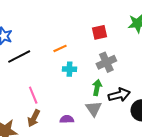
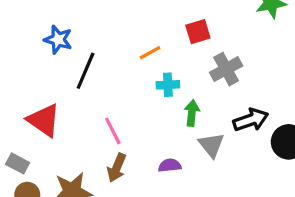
red square: (100, 32) -> (198, 32), moved
black line: (19, 57) -> (86, 71), turned -35
green arrow: (97, 87) -> (192, 113), moved

